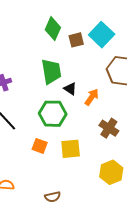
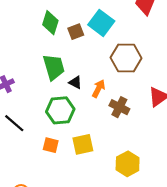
brown cross: (109, 128) -> (119, 107), moved

